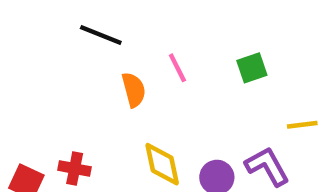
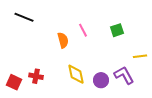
black line: (101, 35) -> (24, 17), moved

